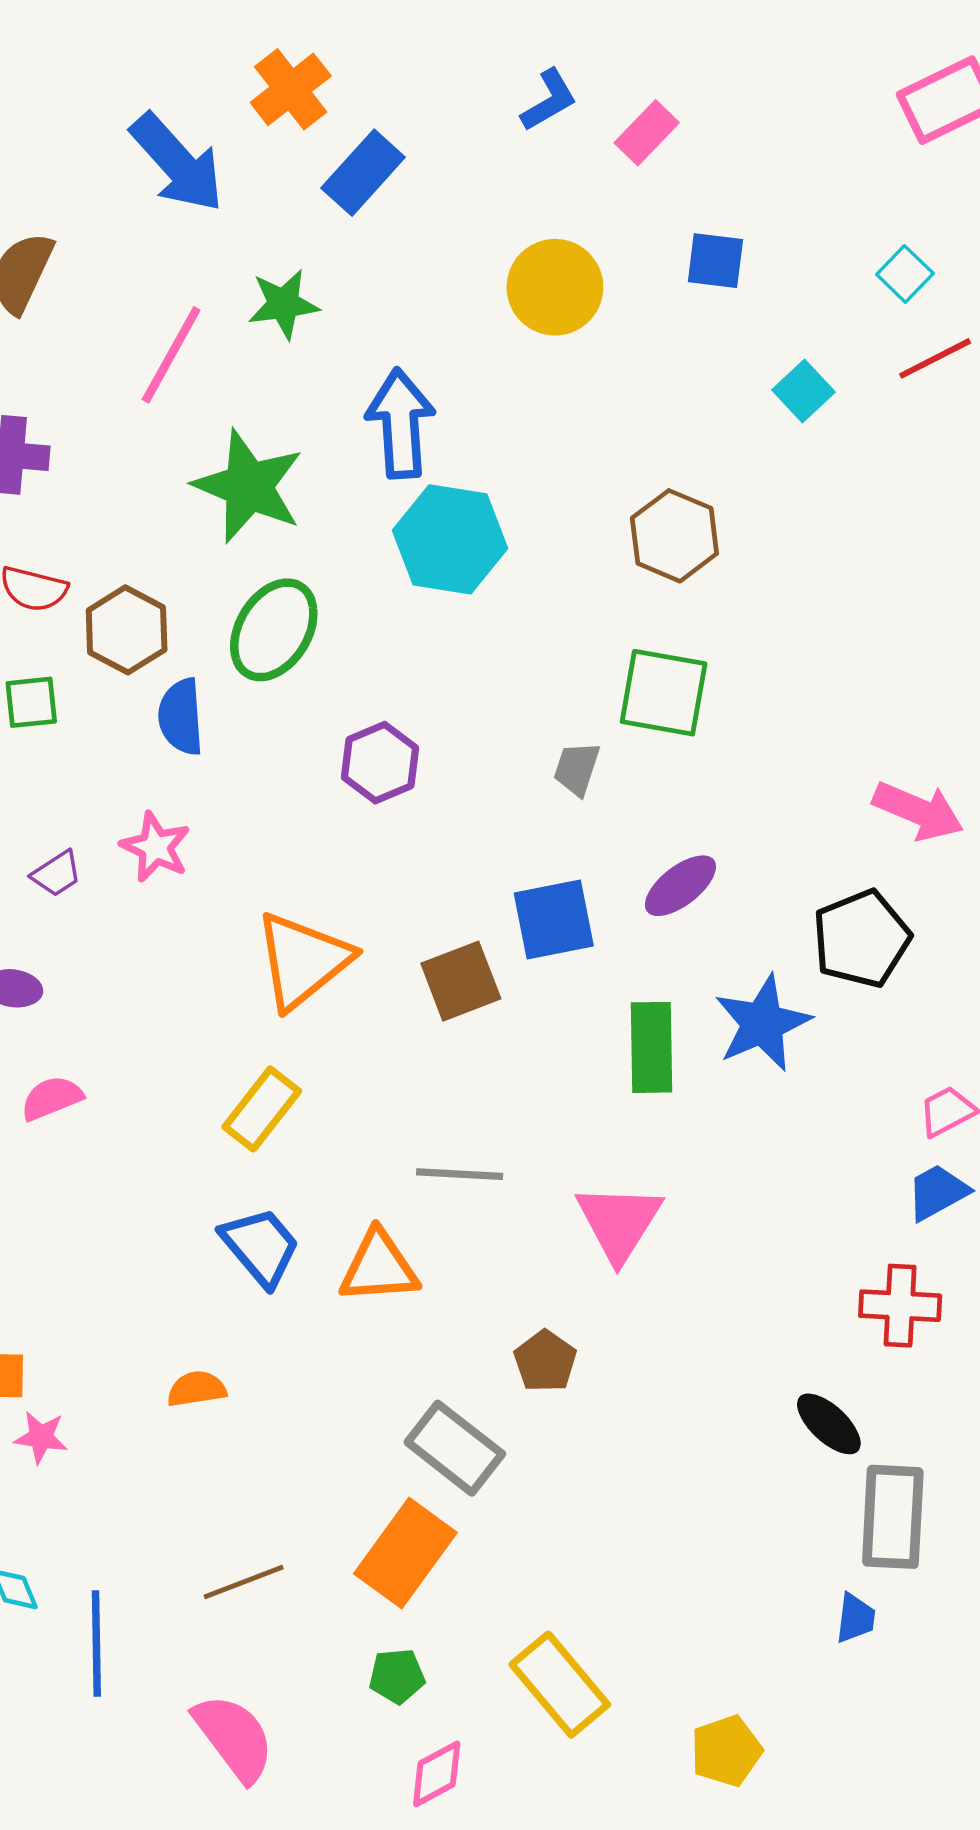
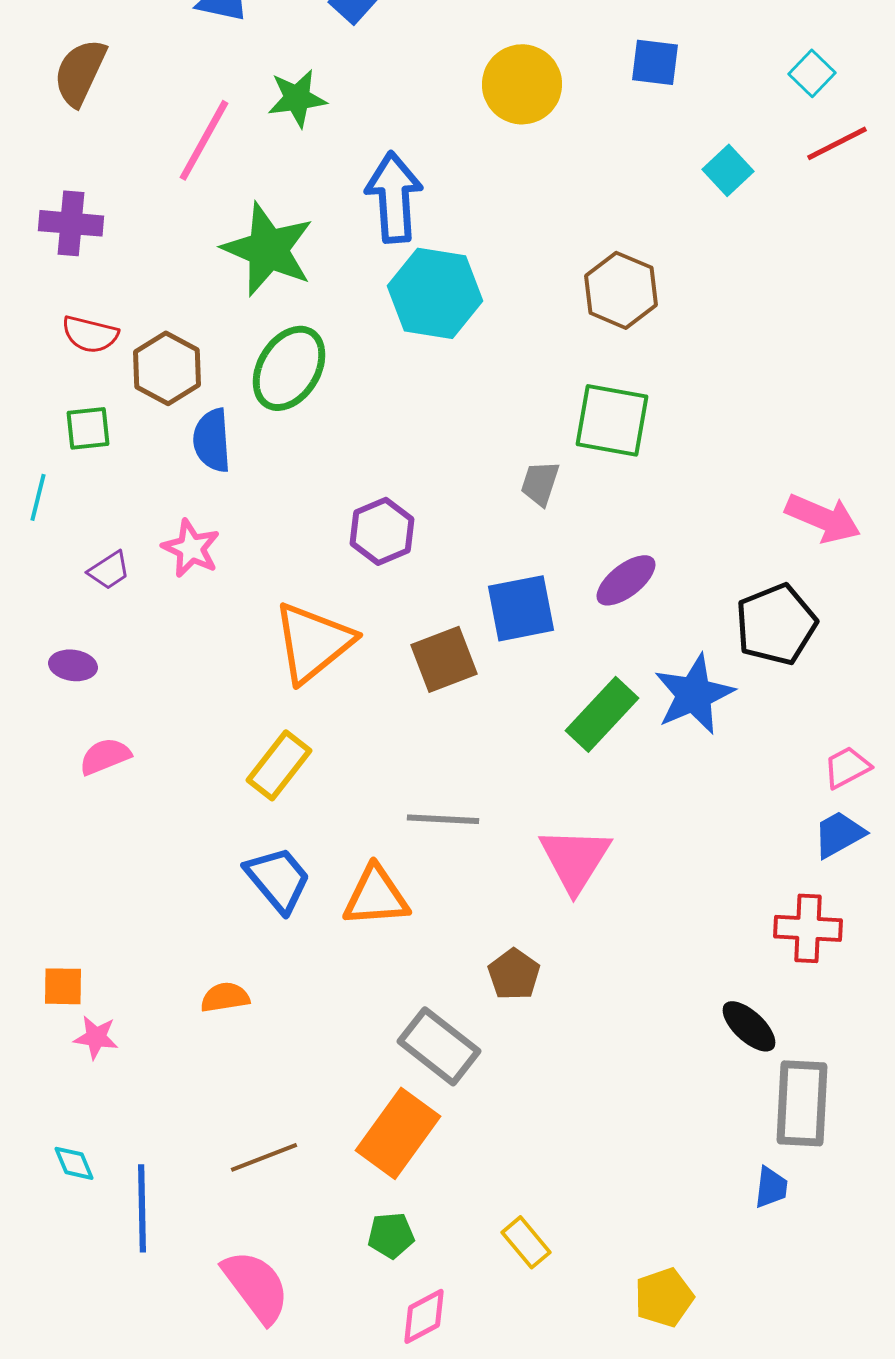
purple hexagon: (380, 763) -> (382, 531), moved
green rectangle: (651, 1047) -> (602, 714), turned 44
yellow rectangle: (560, 1685) -> (526, 1242), size x0.6

